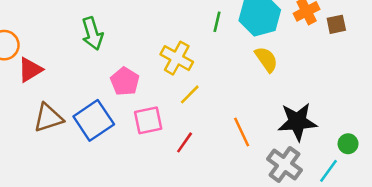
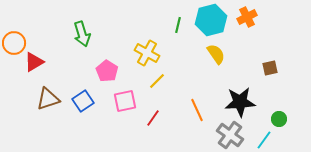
brown square: (336, 24) -> (270, 68), moved
blue square: (94, 120) -> (83, 101), size x0.7

